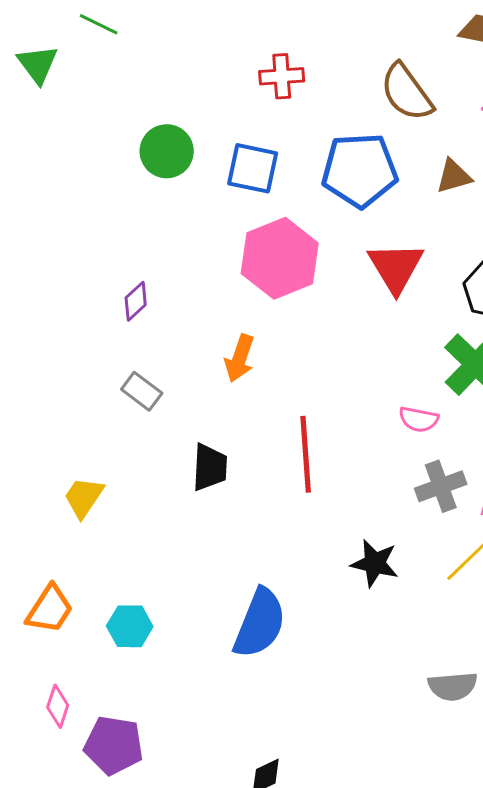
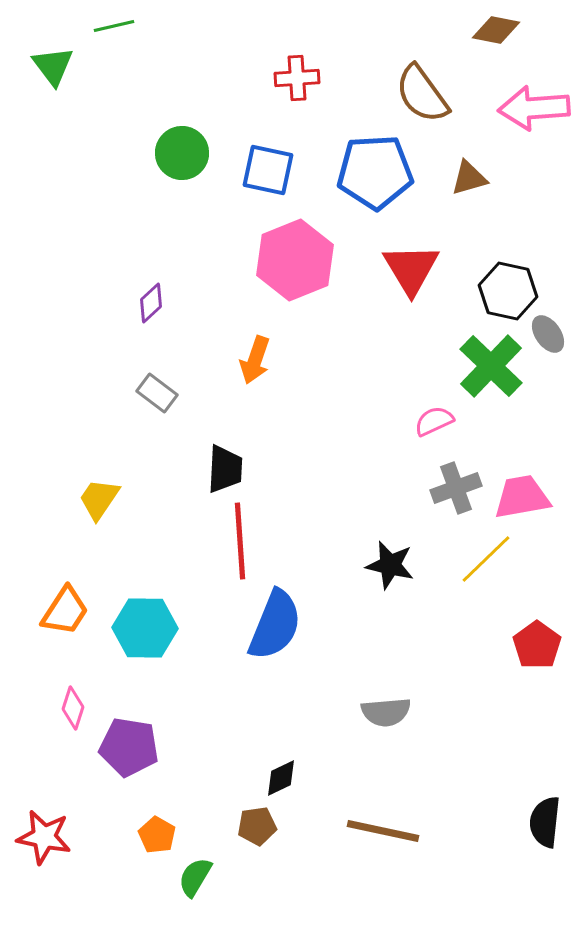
green line: (99, 24) -> (114, 26), turned -39
pink semicircle: (419, 419) -> (434, 421), turned 144
red line: (306, 454) -> (240, 541), moved
cyan hexagon: (130, 626) -> (145, 628), size x1.4
gray semicircle: (453, 686) -> (386, 712), moved

